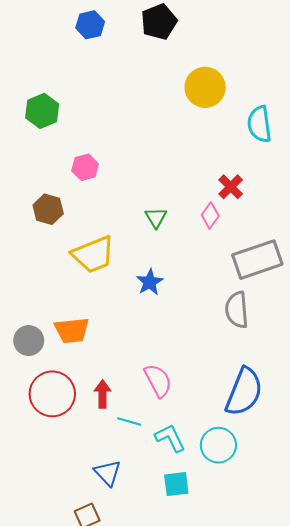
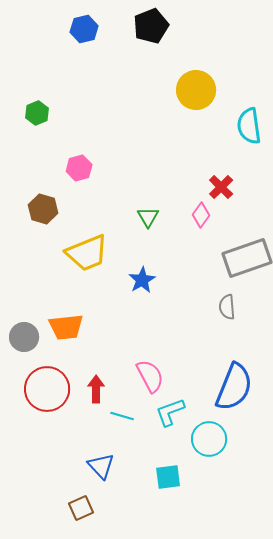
green hexagon: (42, 111) -> (37, 113), size x0.7
gray semicircle: (237, 310) -> (227, 307), size x0.7
cyan L-shape: (170, 438) -> (170, 412), moved, turned -84

